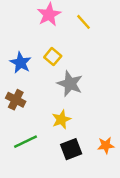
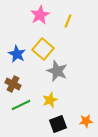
yellow line: (84, 22) -> (68, 21), turned 64
yellow square: (53, 57) -> (43, 49), size x1.5
green line: (26, 142) -> (21, 105), moved

